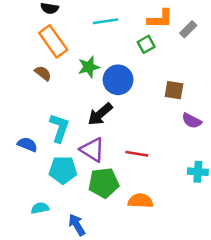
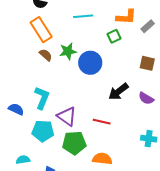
brown semicircle: (43, 73) -> (46, 55), moved
brown square: (174, 90) -> (147, 63), moved
black arrow: (100, 114) -> (118, 92), moved

